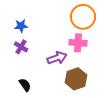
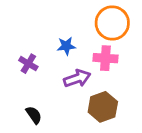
blue star: (21, 26) -> (66, 46), moved

